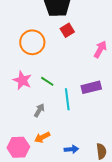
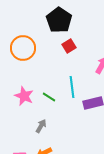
orange circle: (32, 42) -> (23, 48), moved
cyan line: (67, 99) -> (72, 87), moved

